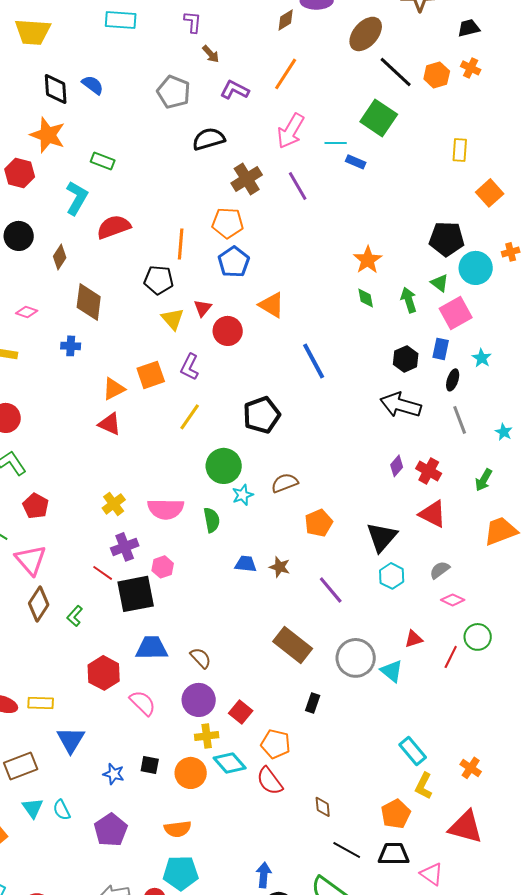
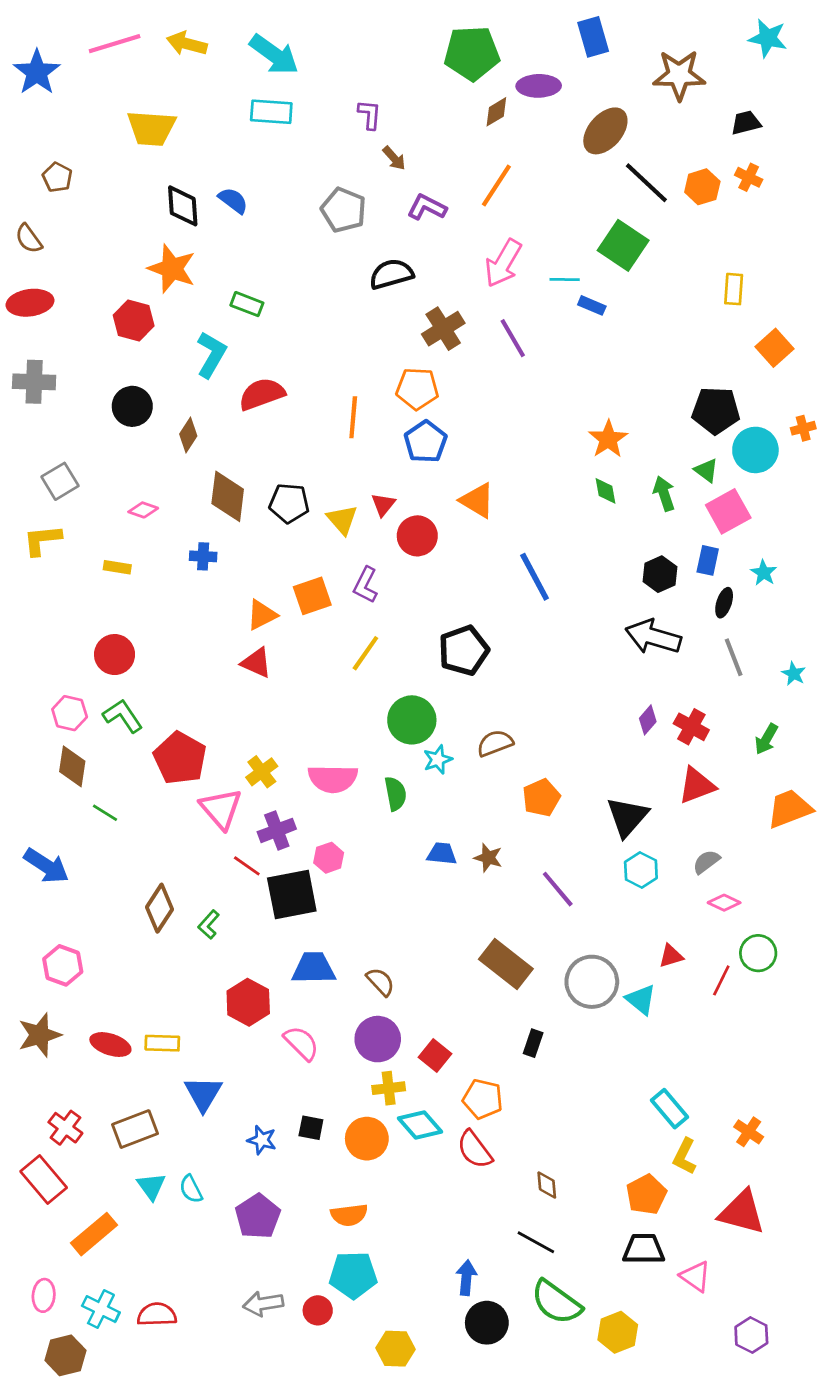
black pentagon: (159, 280) -> (289, 503), moved
red pentagon: (36, 506) -> (180, 758), moved, size x1.5
red triangle: (433, 514) -> (697, 785), turned -48
pink triangle: (31, 560) -> (221, 809), moved
black line: (347, 850) -> (536, 1242), moved

